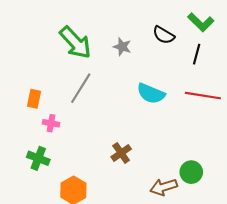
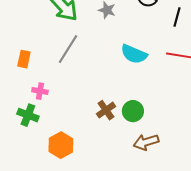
pink cross: (51, 123) -> (40, 91), moved
green circle: (191, 172) -> (133, 111), moved

